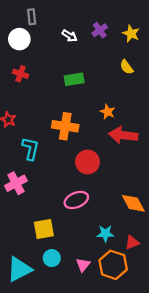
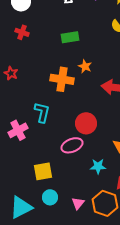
orange star: (108, 112) -> (85, 66), moved
cyan L-shape: (31, 149) -> (42, 112), moved
red circle: (87, 162) -> (86, 123), moved
cyan star: (105, 233) -> (98, 166), moved

